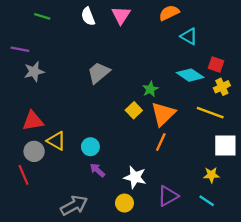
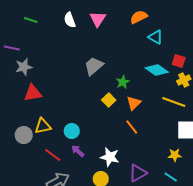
gray trapezoid: (99, 73) -> (94, 66), moved
orange triangle: (163, 114) -> (134, 103), size x0.7
red triangle: (33, 121) -> (33, 93), moved
yellow triangle: (56, 141) -> (43, 126), turned -42
orange line: (161, 142) -> (132, 127), turned -63
red line: (23, 175) -> (53, 155), moved, turned -30

